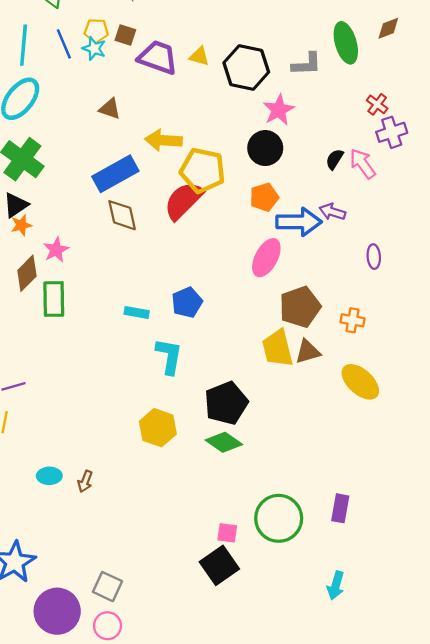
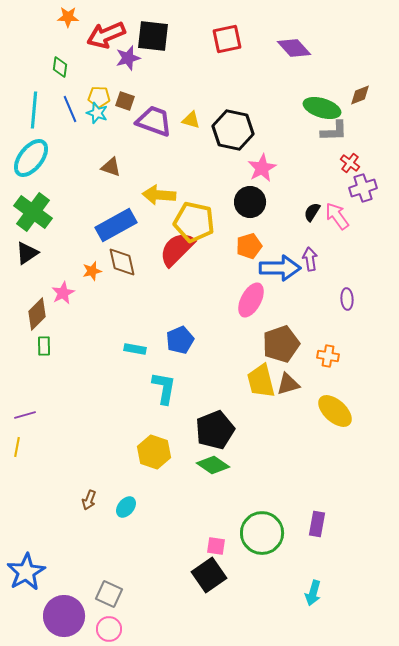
green ellipse: (346, 43) -> (322, 108), turned -57
gray L-shape: (307, 64) -> (334, 131), moved
purple arrow: (332, 212) -> (310, 259), turned 65
orange star: (21, 225) -> (92, 271), moved
green rectangle: (54, 299) -> (44, 346), moved, size x0.6
cyan ellipse: (49, 476) -> (126, 507), moved, turned -50

